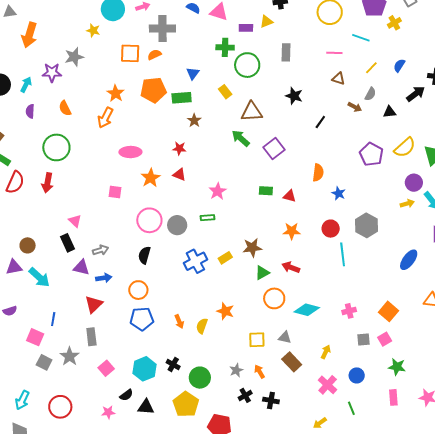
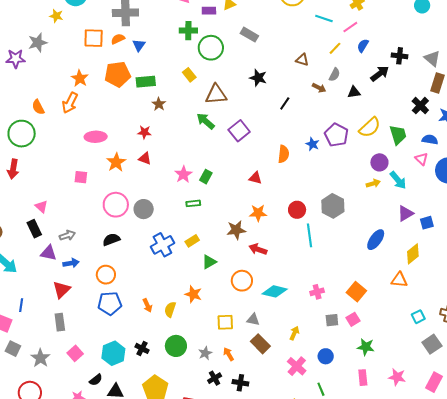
gray rectangle: (286, 52) -> (249, 35), turned -60
pink line: (334, 53) -> (350, 27), moved, turned -35
blue triangle: (193, 73) -> (139, 45), moved
orange semicircle: (65, 108) -> (38, 107), moved
green rectangle: (266, 191) -> (206, 177), moved, turned -64
blue star: (339, 193) -> (312, 144), moved
green rectangle: (208, 218) -> (193, 203), moved
brown star: (252, 248) -> (236, 230), moved
black semicircle: (144, 255) -> (111, 240), turned 54
green triangle: (262, 273) -> (209, 262), moved
gray star: (70, 356) -> (40, 358), moved
green circle: (200, 378) -> (176, 346), moved

